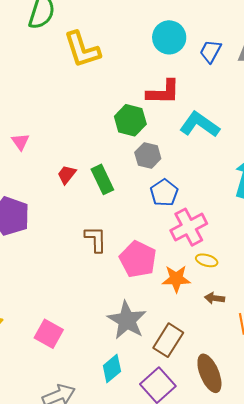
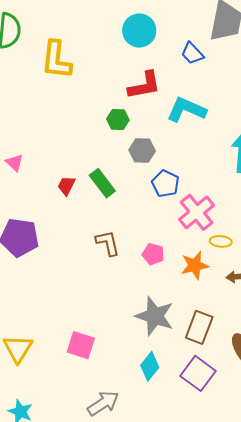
yellow L-shape: (82, 49) -> (56, 60), turned 36
blue trapezoid: (210, 51) -> (192, 53), moved, turned -60
green hexagon: (130, 120) -> (118, 119), size x0.7
pink pentagon: (138, 259) -> (153, 254), size x0.6

